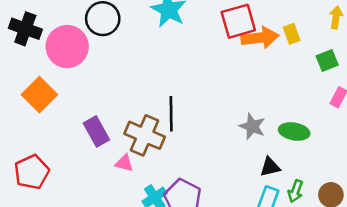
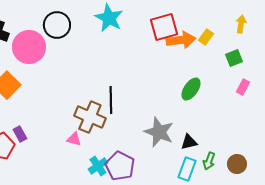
yellow rectangle: (292, 34) -> (206, 37), turned 56
gray star: (252, 126) -> (159, 132), moved, size x1.4
purple rectangle: (96, 131) -> (20, 134), moved, size x0.7
green ellipse: (294, 131) -> (191, 89), moved, turned -65

